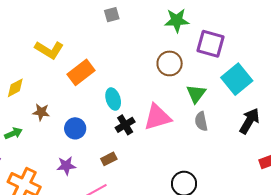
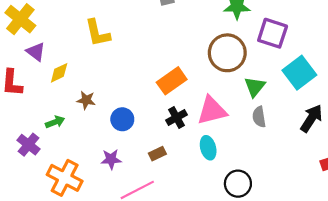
yellow L-shape: (49, 50) -> (97, 33), turned 44
brown circle: (170, 63) -> (227, 53), size x1.4
orange rectangle: (81, 72) -> (172, 81), moved
cyan ellipse: (113, 99) -> (208, 148), moved

